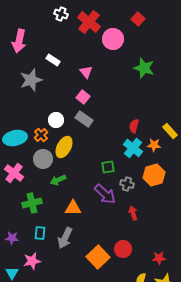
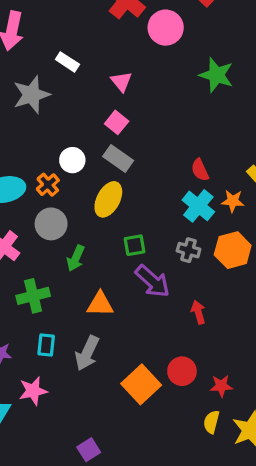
red semicircle: (134, 126) -> (200, 170), turned -40
yellow ellipse: (64, 147) -> (108, 199), moved
green square: (108, 167) -> (135, 245), moved
green arrow: (58, 180) -> (76, 258), turned -42
gray cross: (127, 184) -> (189, 250), moved
red star: (159, 258) -> (221, 386), moved

